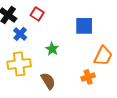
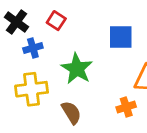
blue cross: (20, 34) -> (33, 48), turned 32
green star: (52, 49) -> (77, 69), size x1.6

